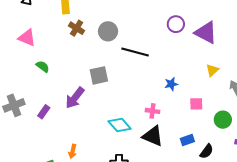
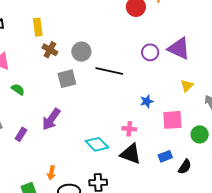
purple circle: (176, 24) -> (150, 52), moved
gray square: (99, 75) -> (67, 79), moved
pink square: (196, 104) -> (172, 120), size x1.5

